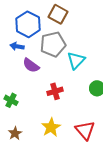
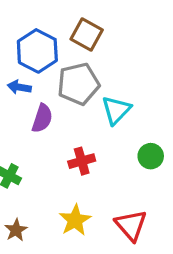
purple semicircle: (31, 65) -> (42, 118), turned -108

